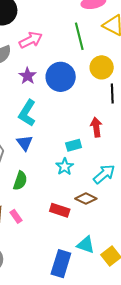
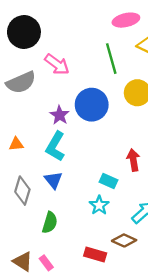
pink arrow: (31, 40) -> (57, 64), turned 65
purple star: (28, 76) -> (60, 115), moved
cyan rectangle: (74, 145) -> (109, 181), turned 42

